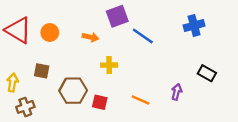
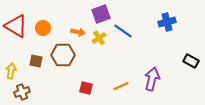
yellow cross: (109, 65) -> (99, 38), moved, turned -32
black rectangle: (207, 73) -> (191, 61), moved
brown hexagon: (73, 91) -> (63, 55), moved
purple arrow: (177, 92) -> (152, 79), size x1.6
orange line: (141, 100) -> (121, 86), turned -49

